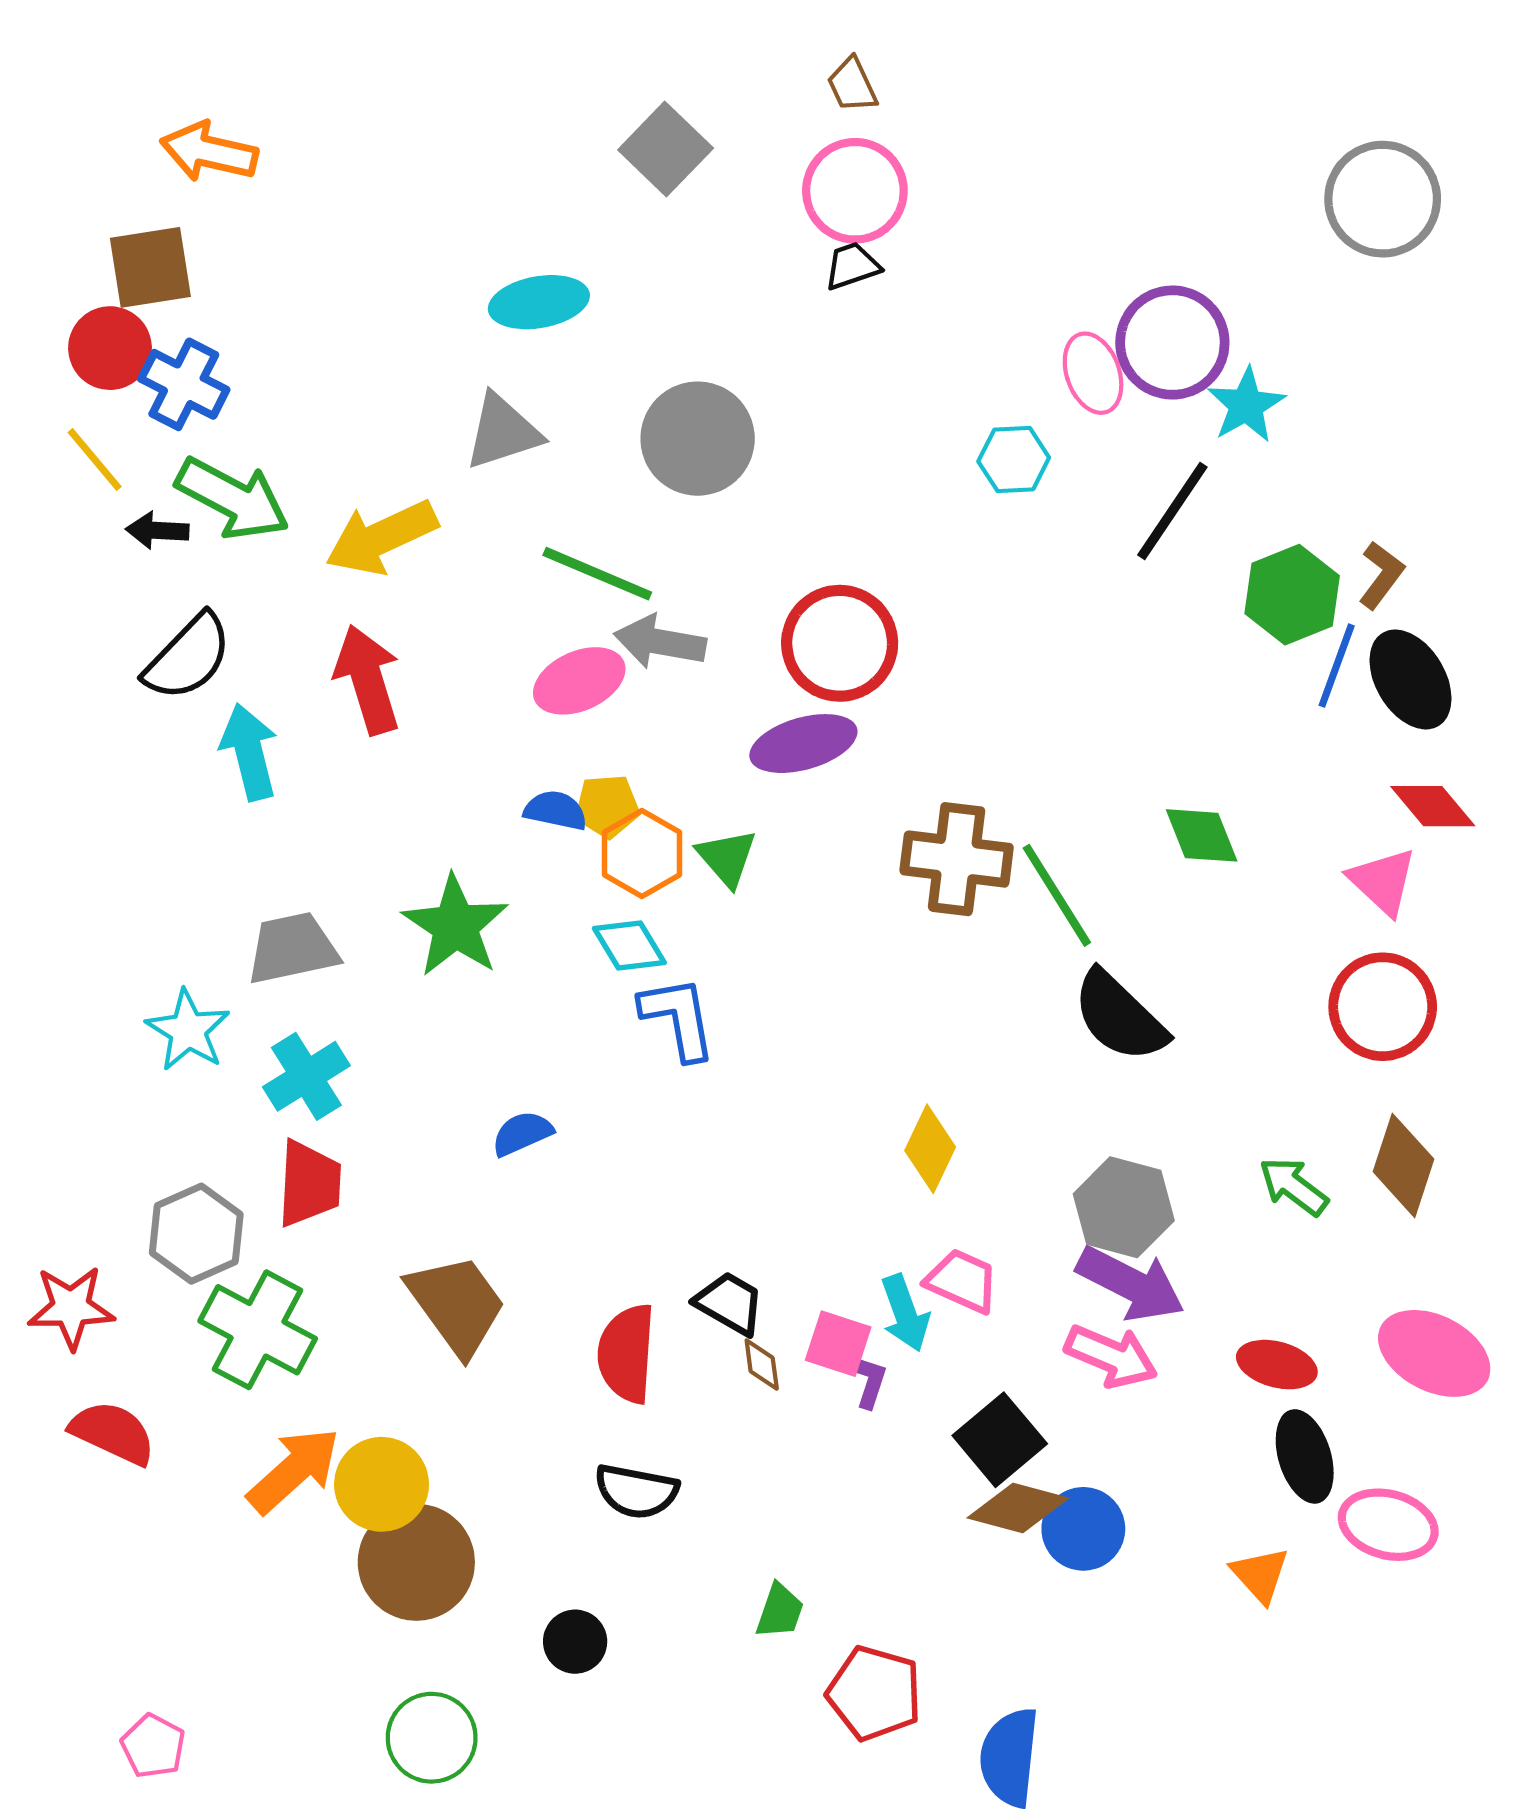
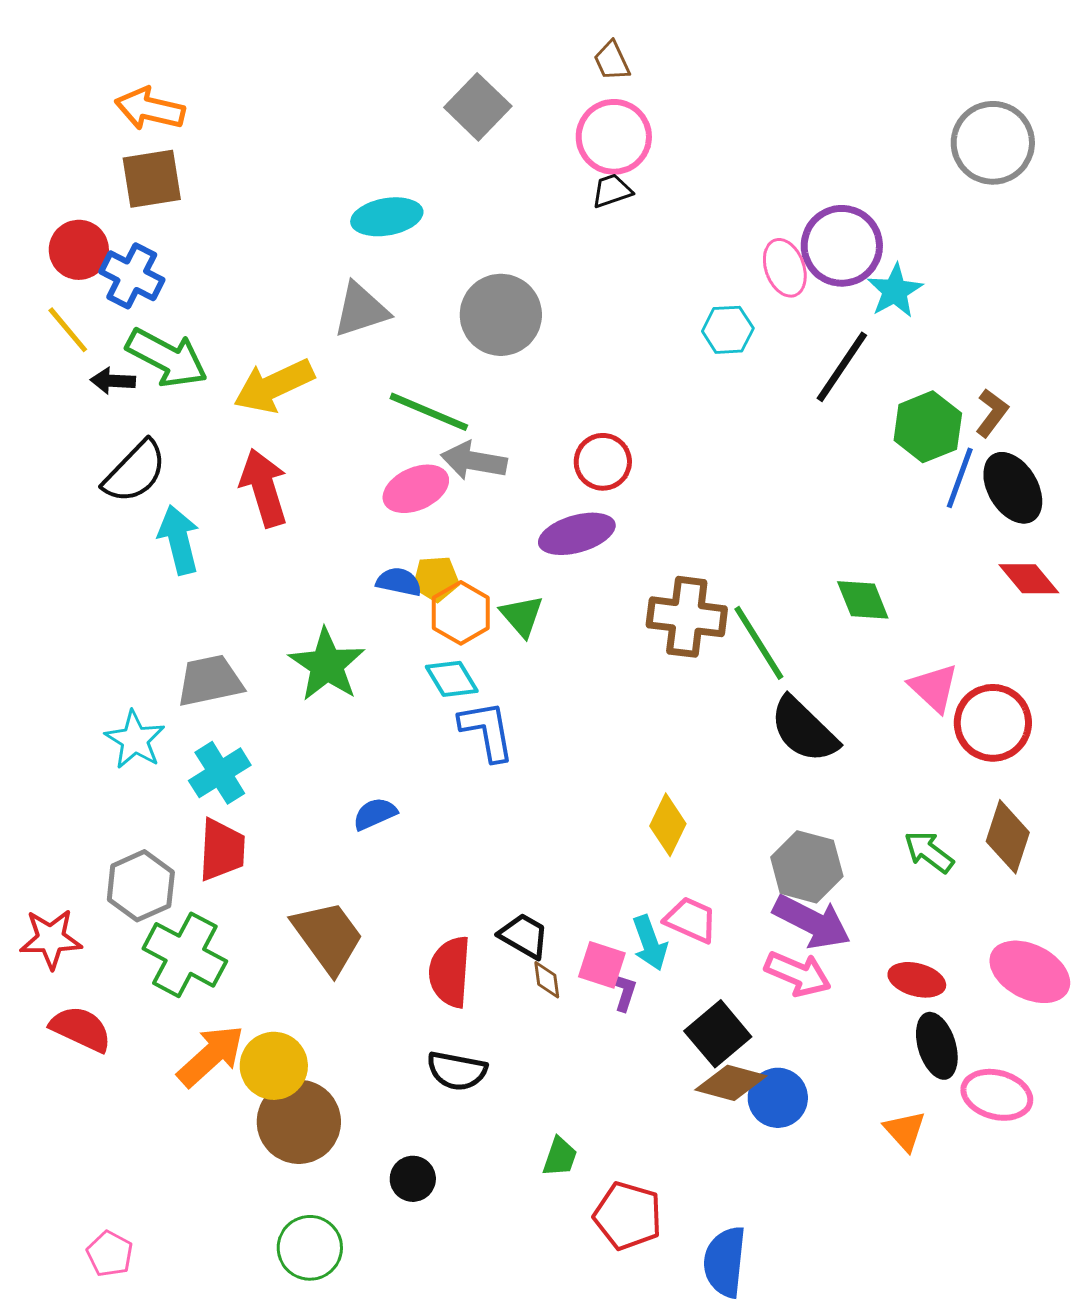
brown square: (150, 267) -> (152, 179), moved
red circle: (840, 643) -> (603, 462), size x0.7
pink triangle: (1383, 881) -> (934, 688), moved

